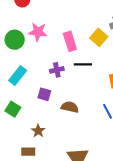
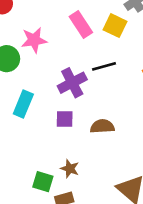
pink rectangle: (70, 41) -> (81, 25), moved
purple cross: (57, 70) -> (72, 83), size x1.5
green square: (13, 109) -> (43, 182), moved

